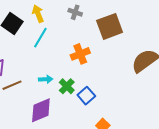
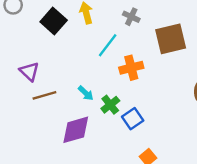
cyan line: (40, 38) -> (108, 45), moved
cyan arrow: (46, 79) -> (86, 93), turned 40

